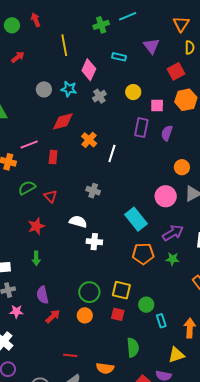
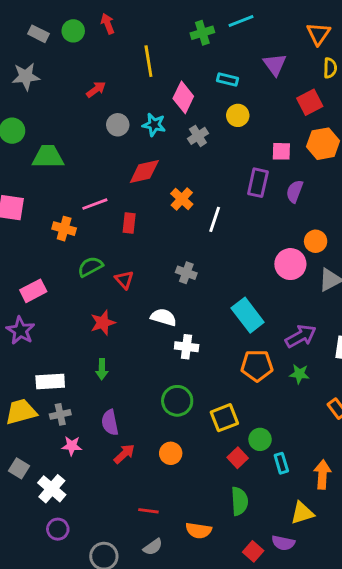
red arrow: (18, 57) -> (96, 89), moved
yellow circle: (133, 92) -> (238, 115), moved
pink circle: (166, 196) -> (290, 264), moved
yellow square: (121, 290) -> (224, 418), turned -36
green circle: (89, 292) -> (177, 401), moved
red square: (118, 314) -> (238, 458), moved, turned 32

